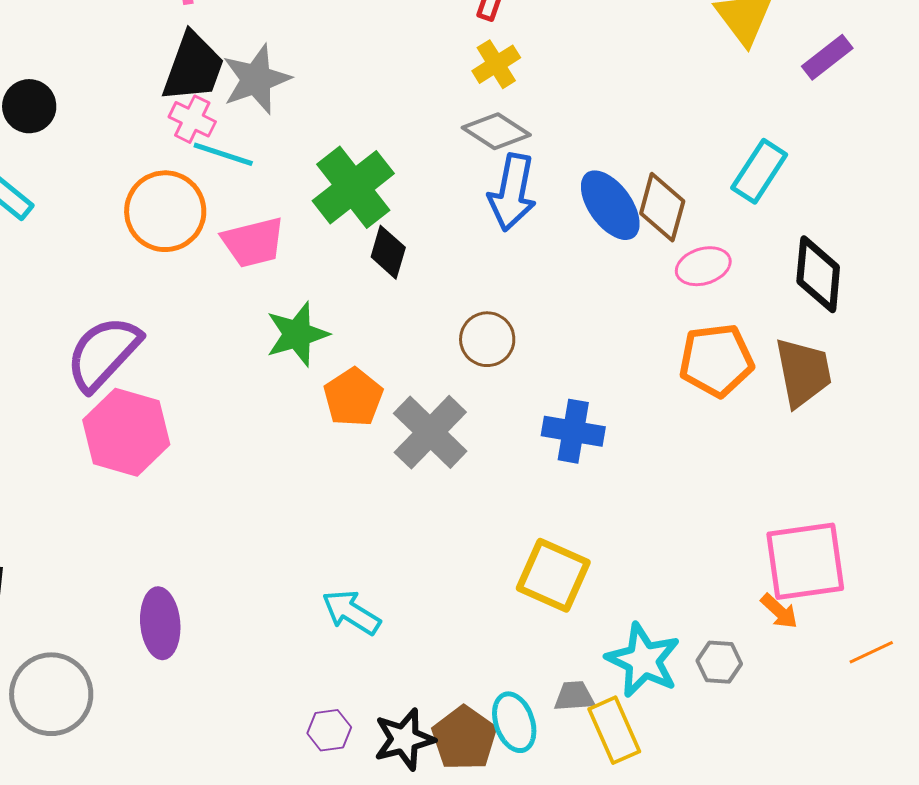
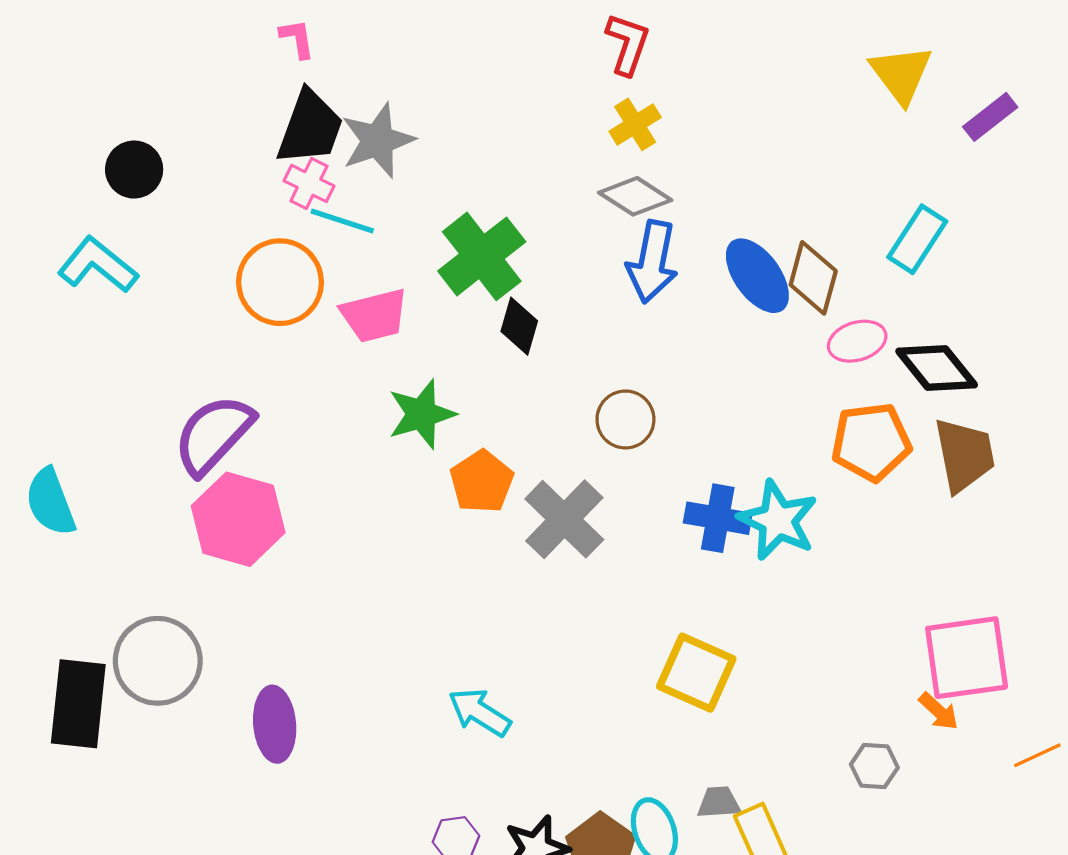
black diamond: (818, 274) -> (937, 368), moved, turned -44
cyan star: (643, 660) -> (778, 520), moved
gray circle: (51, 694) -> (158, 661), moved

